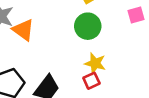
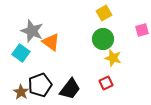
yellow star: (95, 63) -> (113, 58), moved

